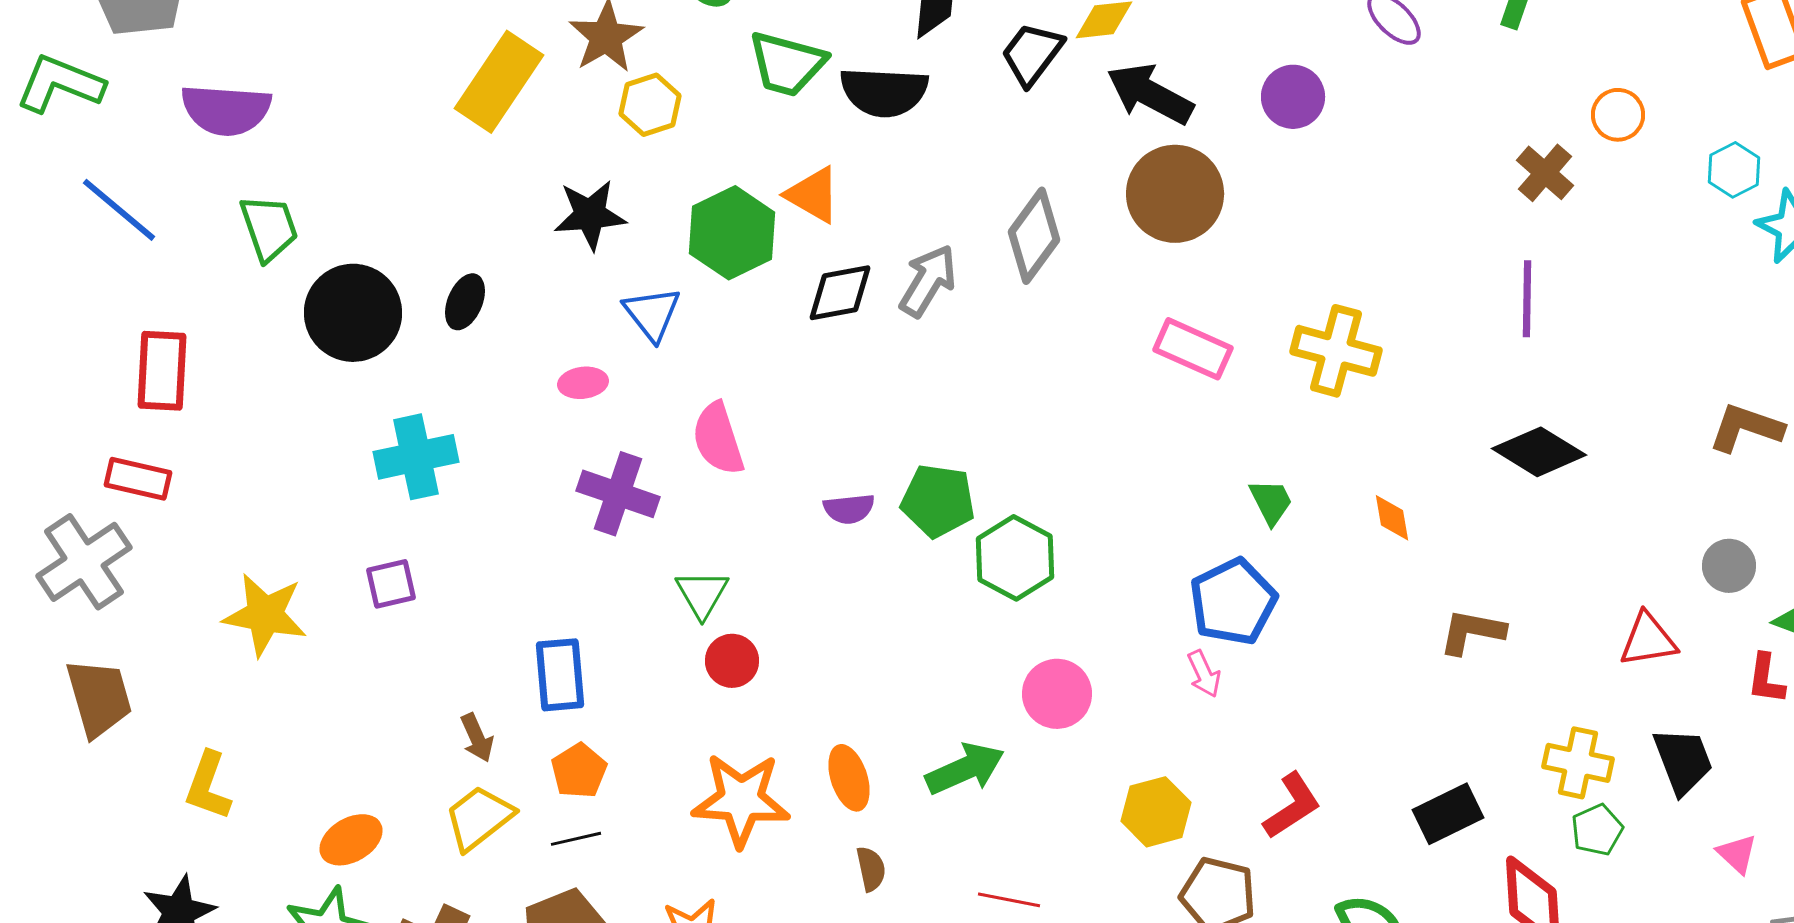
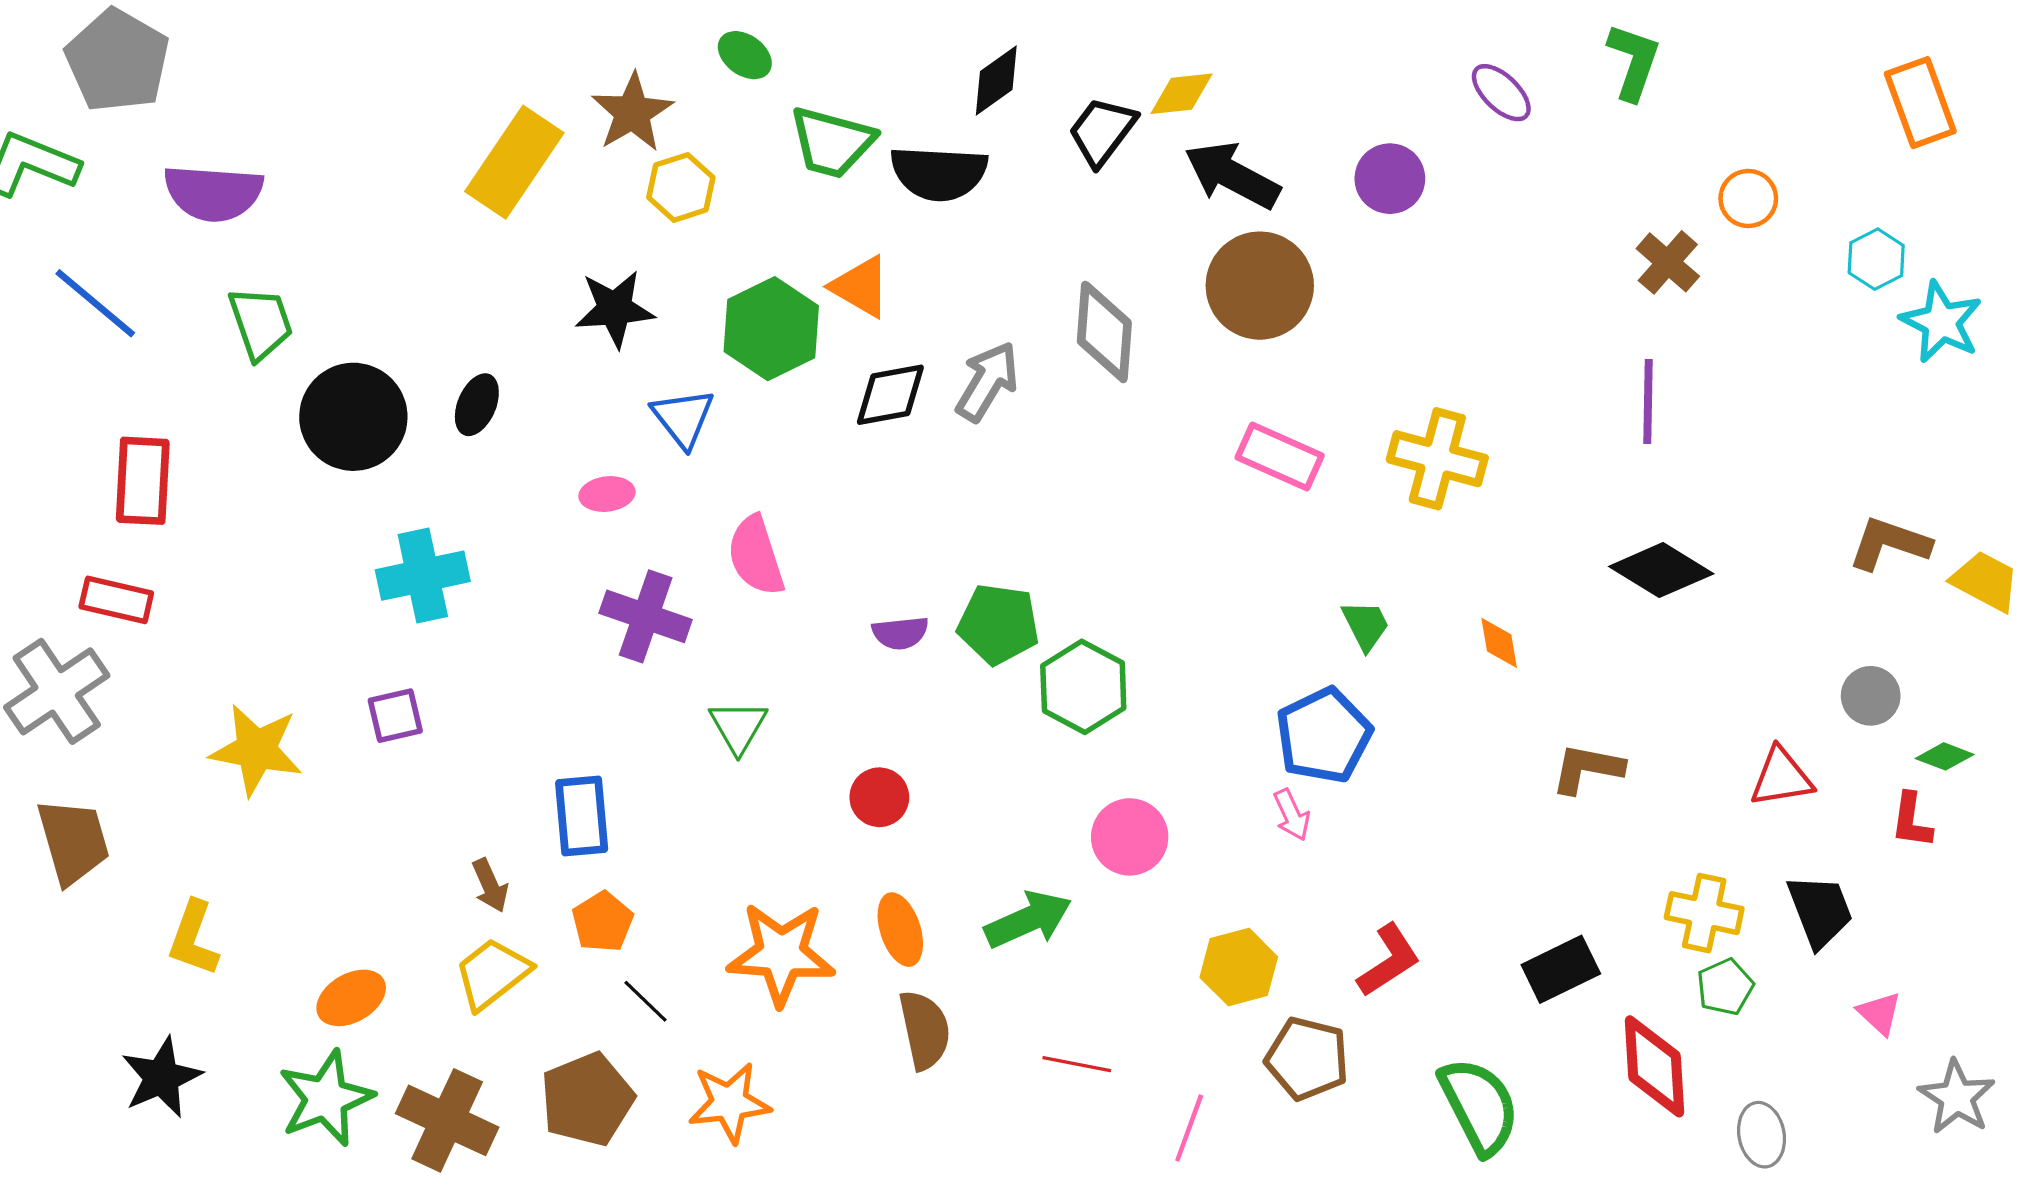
gray diamond: (1034, 236) -> (1104, 332), turned -32
red circle: (732, 661) -> (879, 797), moved
black line: (576, 839) -> (646, 1001), moved, turned 57
brown semicircle: (871, 869) -> (925, 1030), size x1.6

